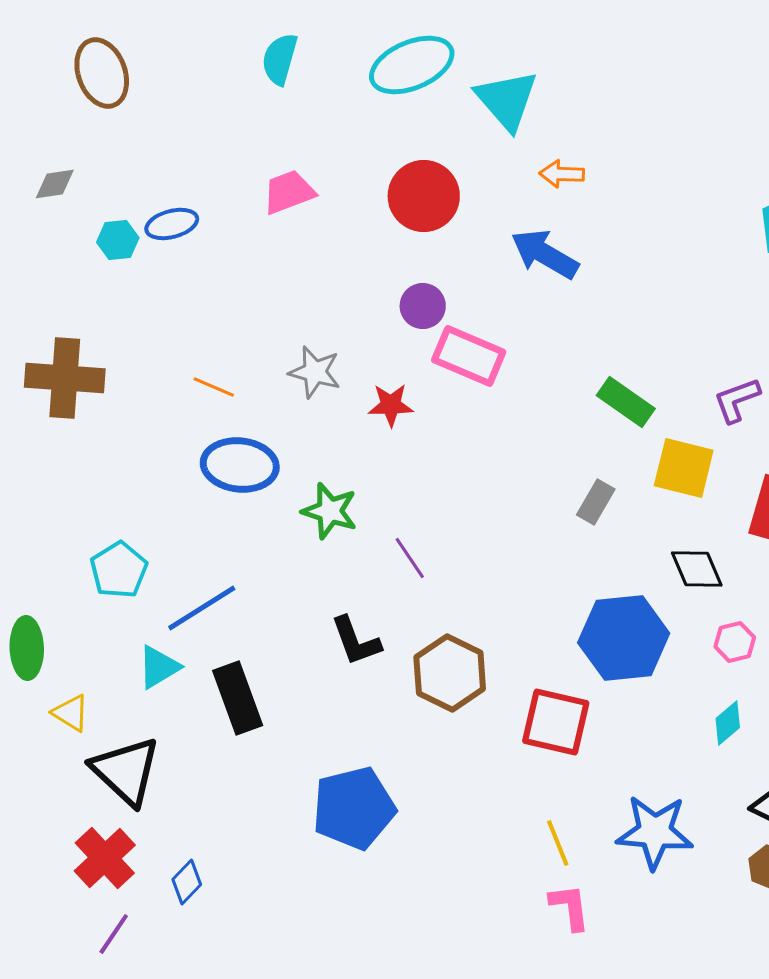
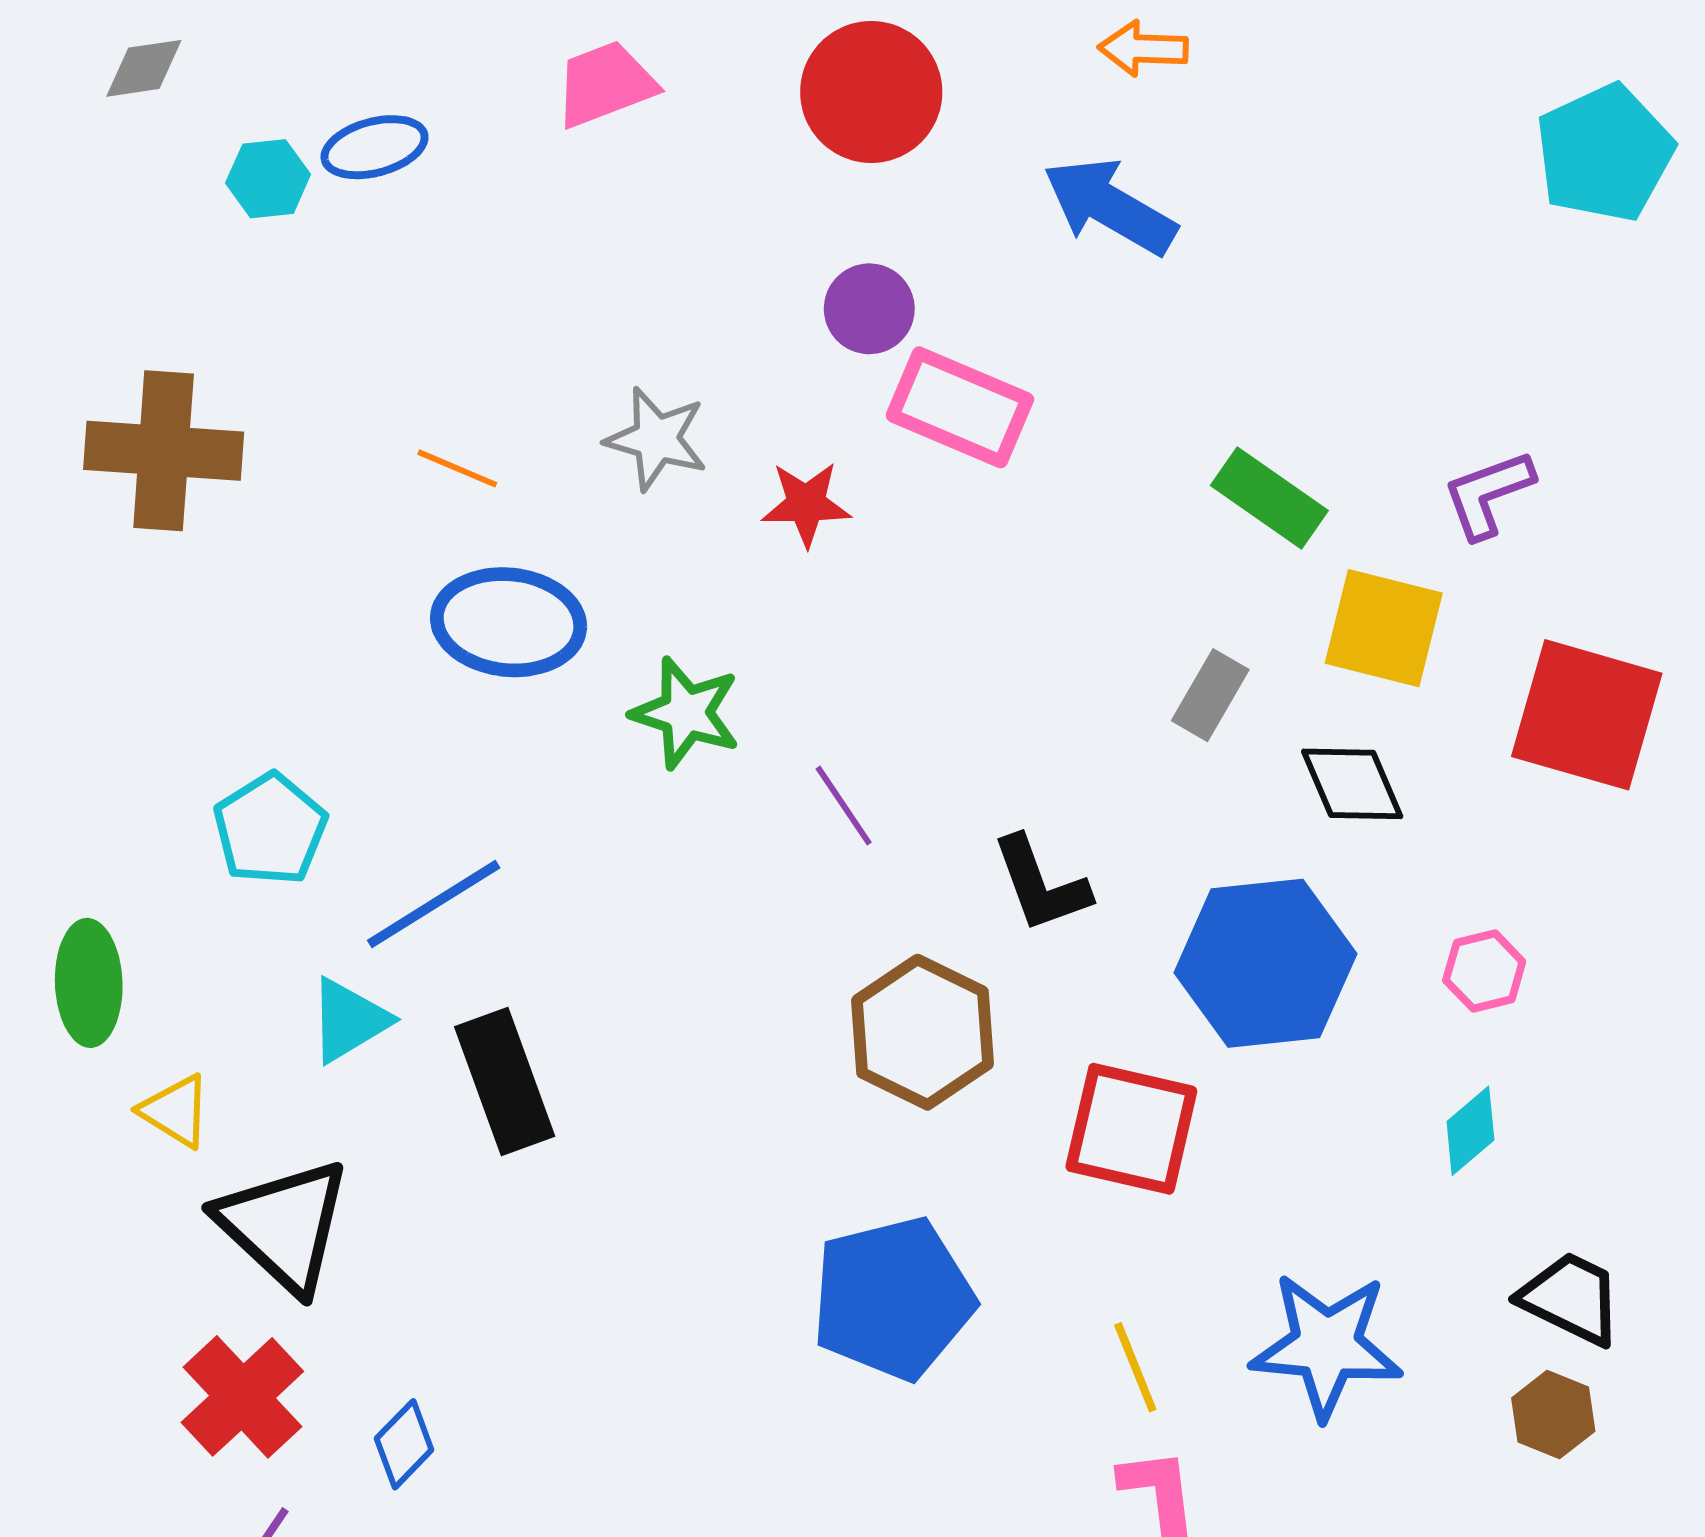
black diamond: (697, 569) -> (1352, 784), moved
black L-shape: (356, 641) -> (1041, 884), moved
blue pentagon: (354, 808) -> (893, 1298), moved

